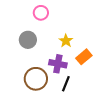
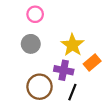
pink circle: (41, 13) -> (35, 14), moved
yellow star: (66, 41) -> (72, 45), size x1.5

